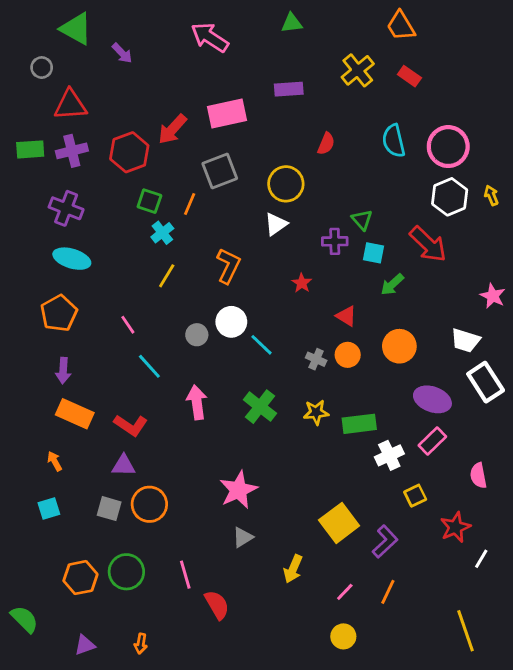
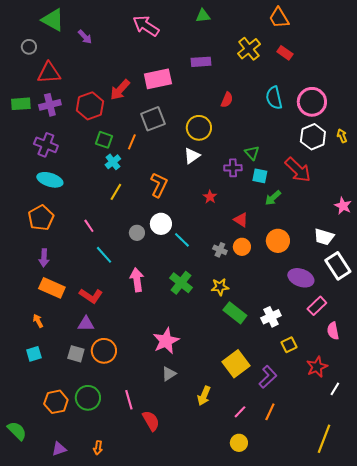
green rectangle: (359, 424) -> (235, 313), moved, turned 45
pink rectangle: (432, 441) -> (317, 306), moved
yellow line: (465, 631) -> (324, 439), turned 40

